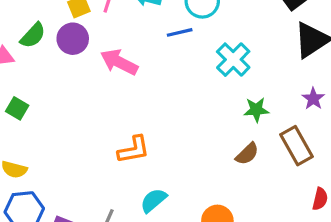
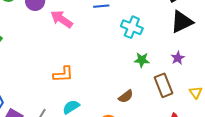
cyan cross: (233, 60) -> (132, 27), turned -30
brown semicircle: (247, 154) -> (126, 96), moved

